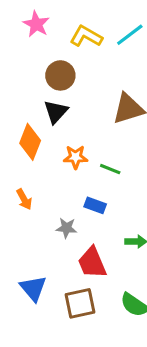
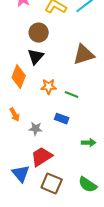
gray star: (66, 228) -> (36, 129), moved
red trapezoid: (92, 263) -> (42, 157), moved, turned 80
brown square: (80, 303) -> (52, 184), turned 35

